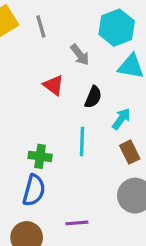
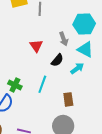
gray arrow: (80, 55) -> (64, 39), moved
cyan arrow: (121, 119) -> (77, 68), moved

